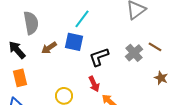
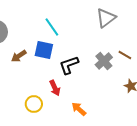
cyan line: (82, 19) -> (52, 27), turned -72
red arrow: (94, 84) -> (55, 88), moved

